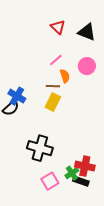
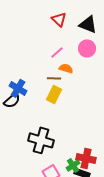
pink circle: (87, 66) -> (87, 48), moved
orange semicircle: (65, 76) -> (66, 68), turned -56

